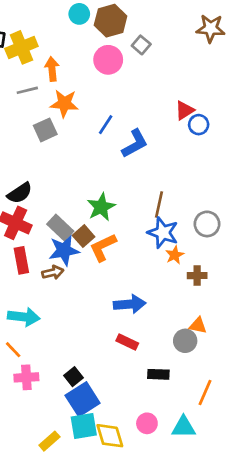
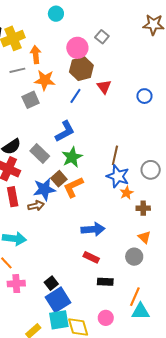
brown hexagon: (111, 21) -> (81, 69), moved
red triangle: (185, 110) -> (104, 87), moved, turned -35
blue L-shape: (135, 144) -> (65, 131), moved
gray rectangle: (60, 228) -> (40, 153), moved
orange triangle: (198, 325) -> (144, 237), moved, turned 32
black rectangle: (158, 374) -> (105, 282), moved
orange line: (205, 392) -> (135, 297), moved
cyan triangle: (184, 427) -> (141, 311), moved

